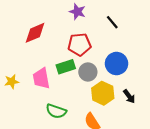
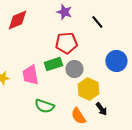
red diamond: (35, 33) -> (17, 20), moved
blue circle: (117, 64) -> (116, 61), moved
black arrow: (129, 96) -> (101, 109), moved

